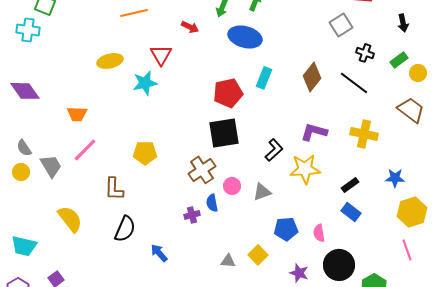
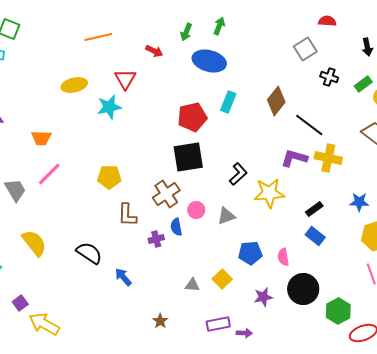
black line: (354, 83) -> (309, 125), moved
purple L-shape: (314, 132) -> (294, 158), moved
brown L-shape: (114, 189) -> (127, 215), moved
black semicircle: (125, 229) -> (89, 253), turned -80
purple star: (299, 273) -> (263, 297), turned -30

